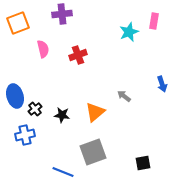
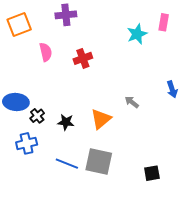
blue ellipse: (15, 96) -> (16, 102), turned -70
gray square: (93, 152) -> (99, 162), turned 32
blue line: (63, 172) -> (67, 164), moved

